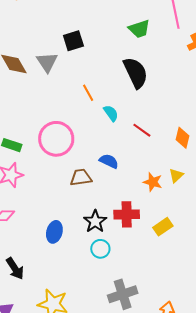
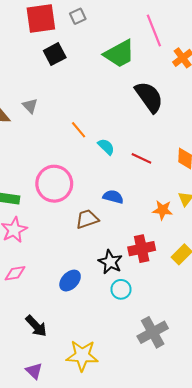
green trapezoid: (139, 29) -> (119, 54), size x1.4
black square: (73, 41) -> (55, 54), moved
gray triangle: (47, 62) -> (30, 106), size x0.7
black semicircle: (136, 73) -> (149, 97), moved
blue ellipse: (54, 232) -> (70, 281), turned 40

